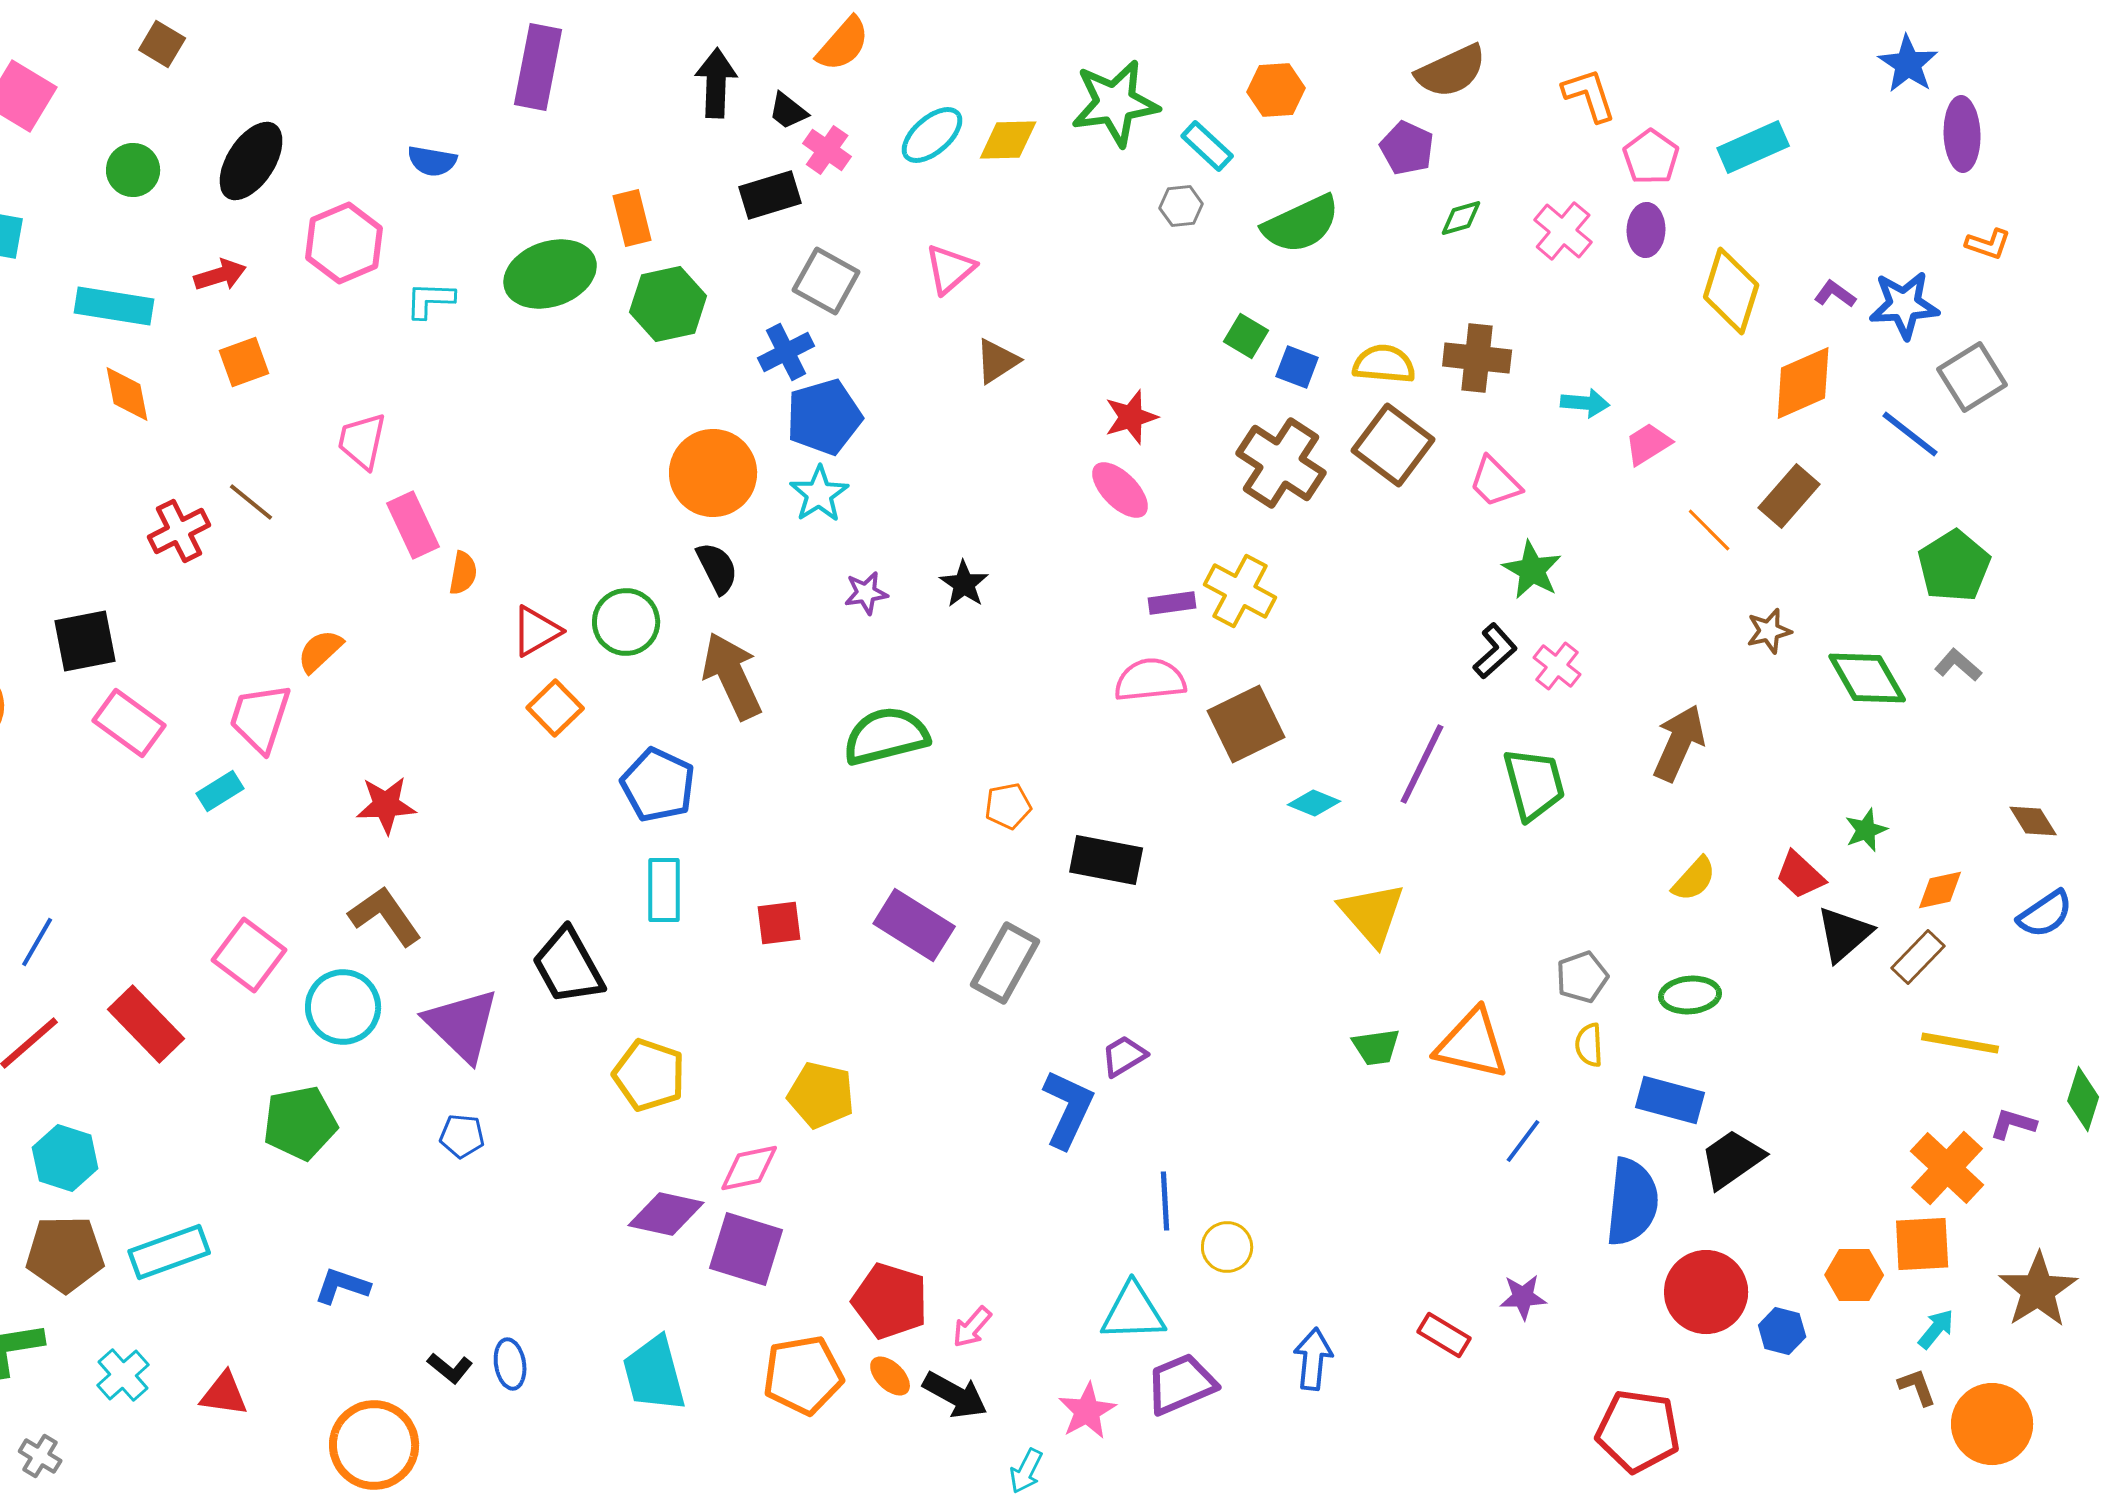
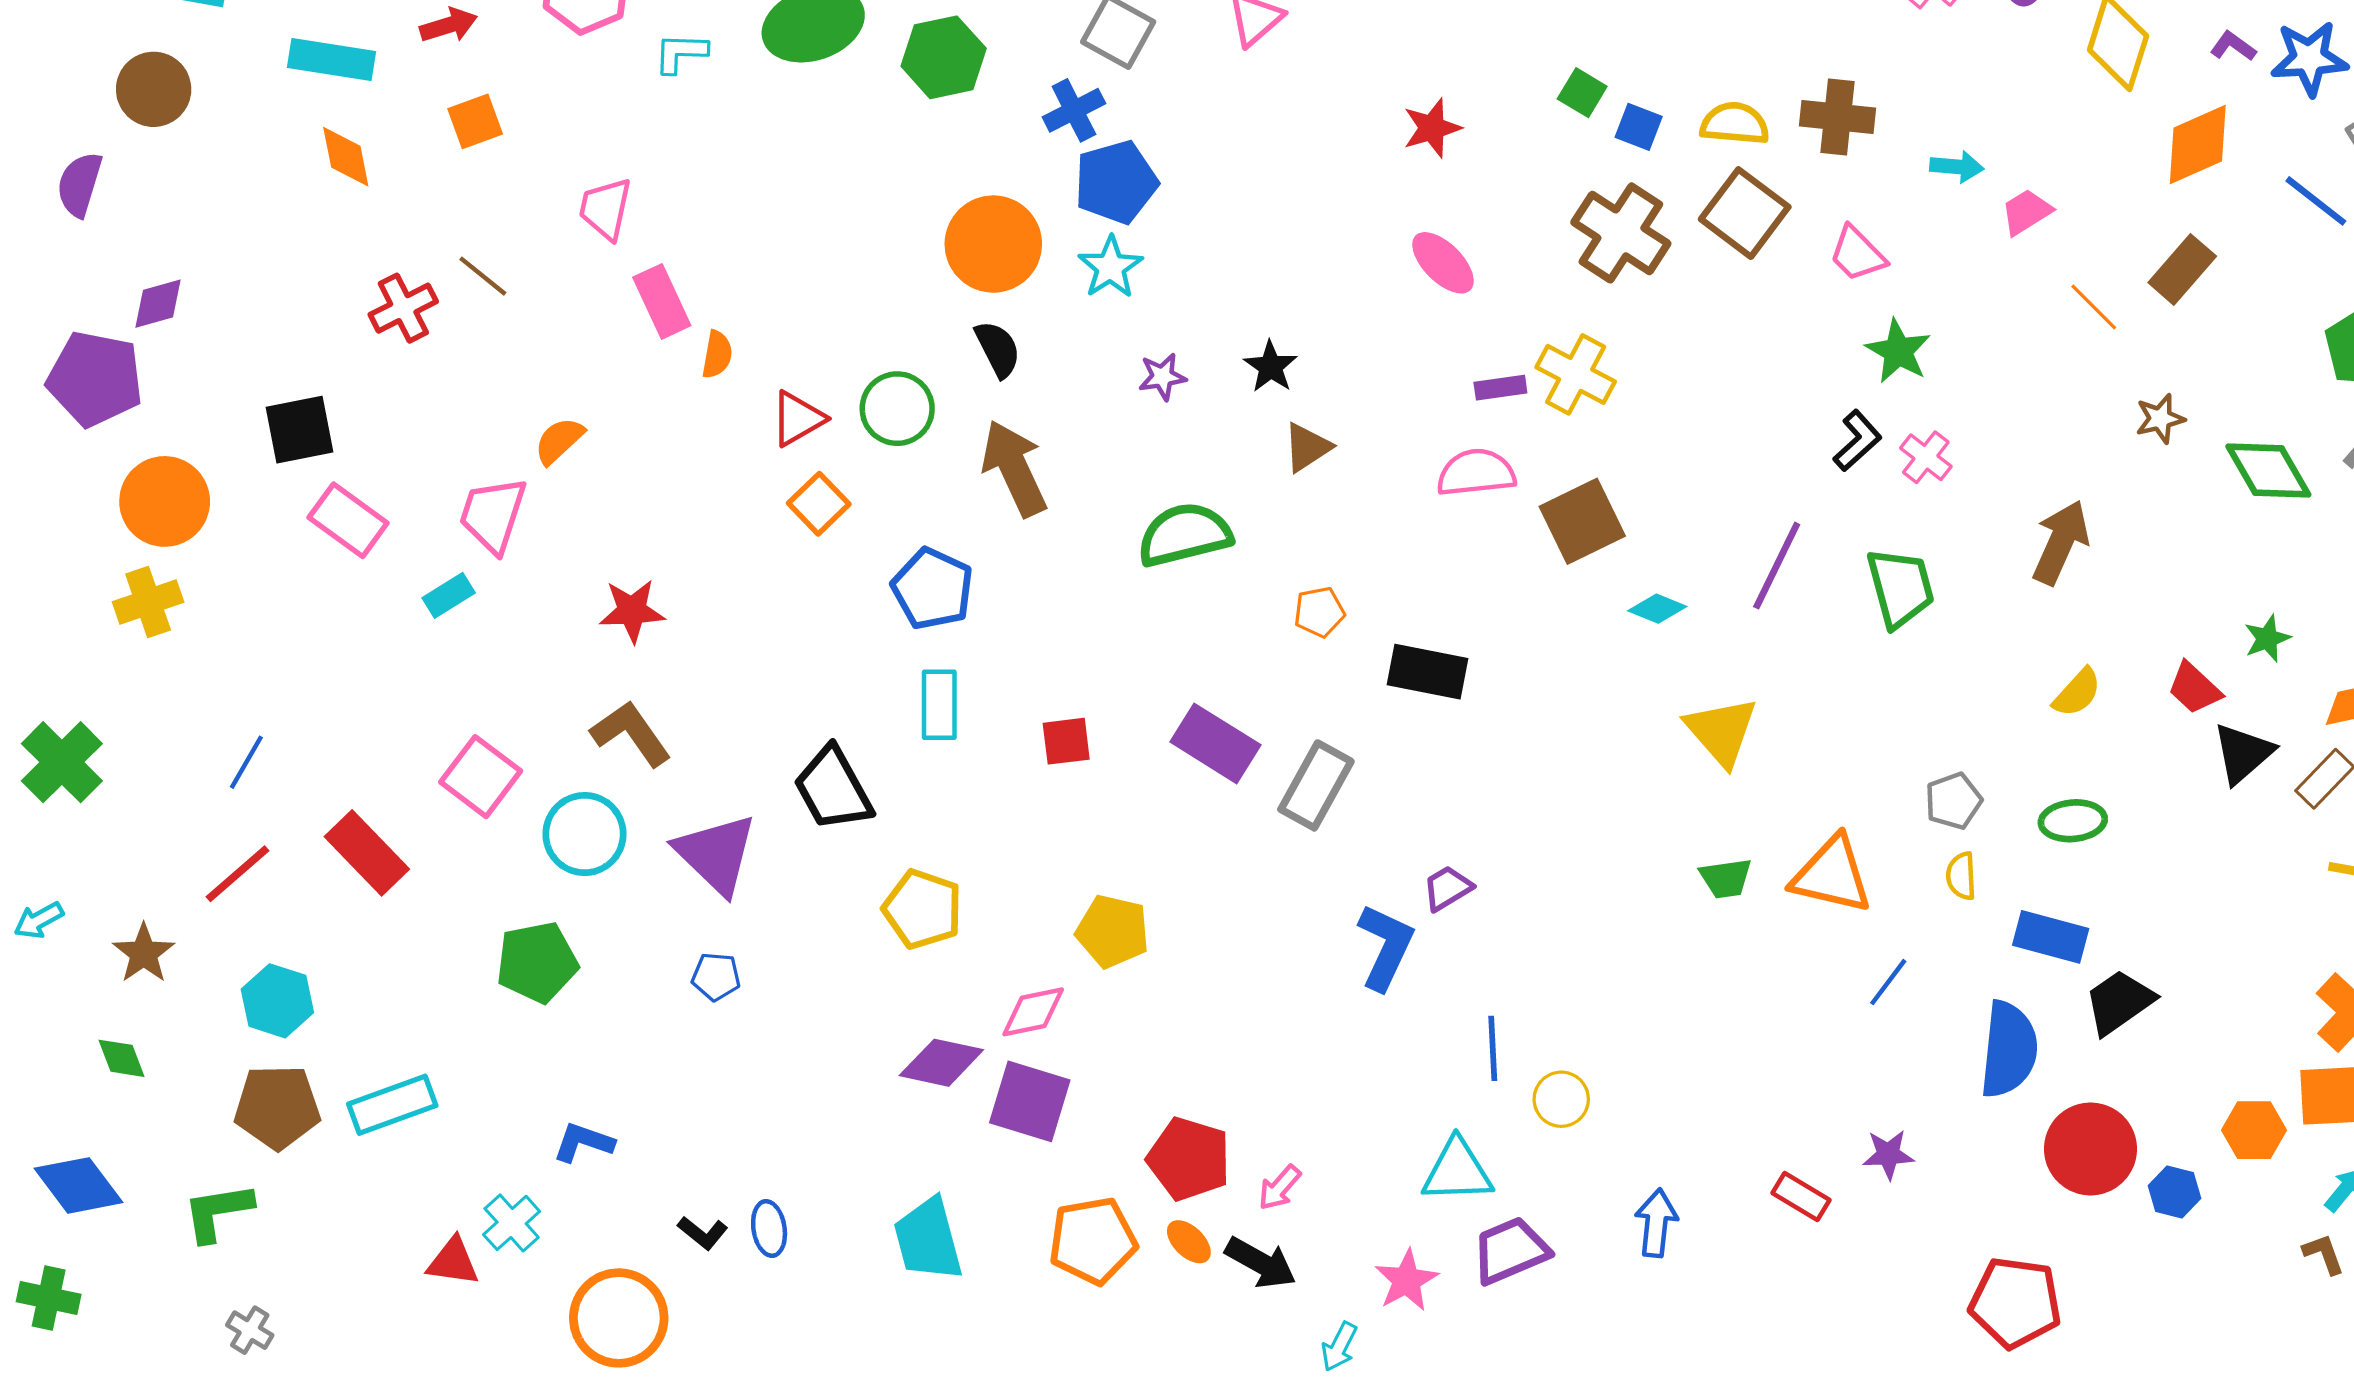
brown triangle: (997, 361) -> (1307, 447), moved
red star: (1131, 417) -> (1432, 128), moved
cyan cross: (123, 1375) -> (512, 1223), moved

